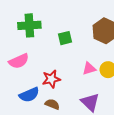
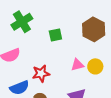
green cross: (29, 25) -> (22, 22), turned -30

